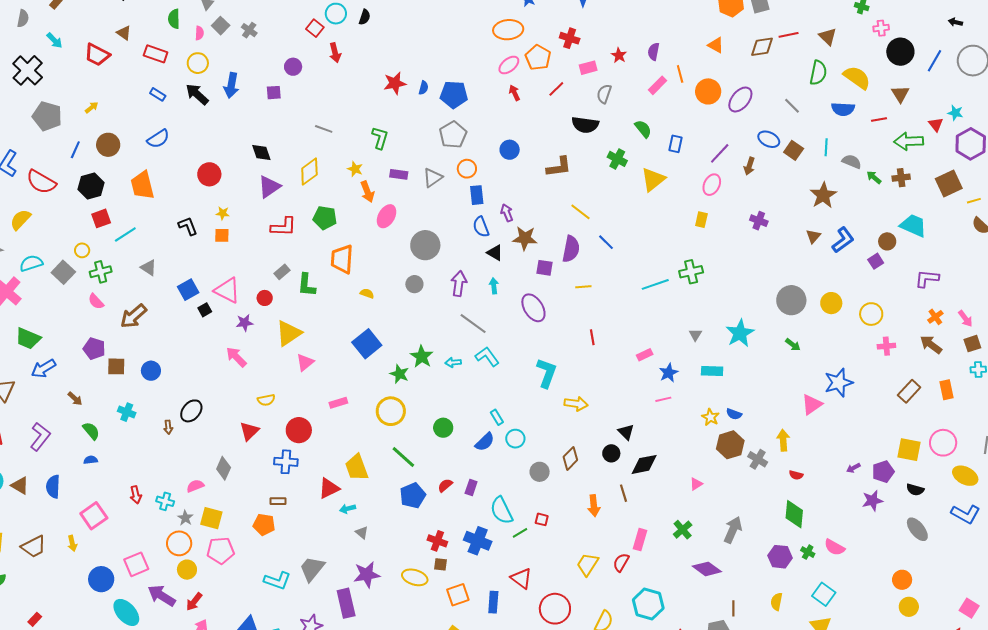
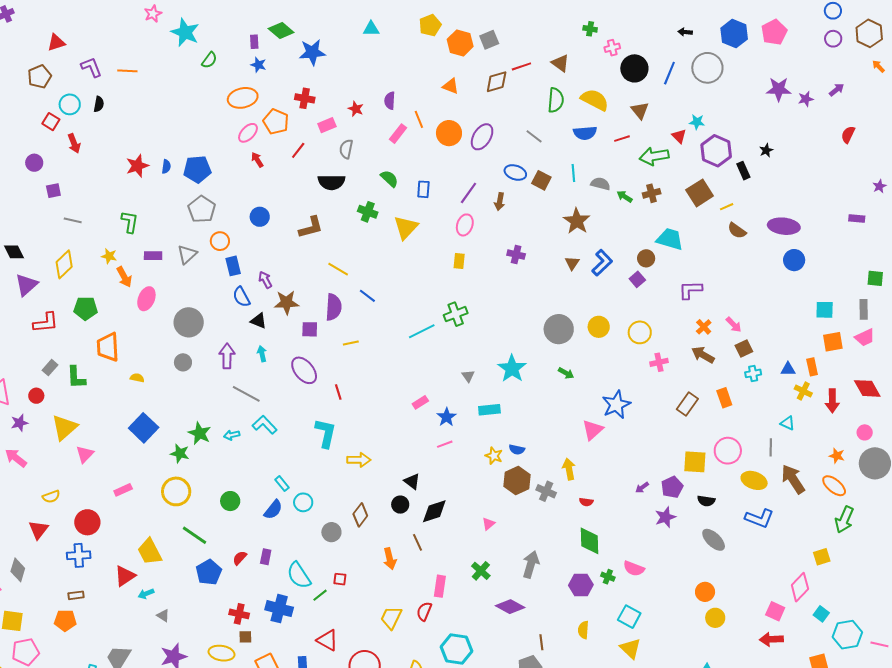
purple square: (274, 93) -> (53, 191), moved
red line: (592, 337) -> (338, 392), moved

